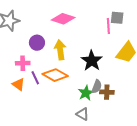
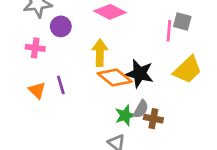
purple circle: (37, 43) -> (61, 26), moved
black star: (92, 61) -> (140, 74), turned -30
pink cross: (23, 63) -> (35, 48), moved
orange diamond: (55, 75) -> (115, 77), moved

